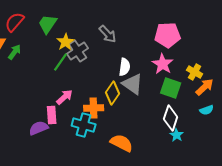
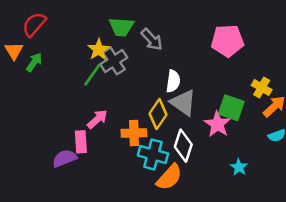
green trapezoid: (48, 24) -> (121, 27), moved, turned -120
pink star: (163, 64) -> (217, 124), moved
white diamond: (171, 118) -> (183, 146), moved
cyan cross: (84, 125) -> (153, 154), moved
orange semicircle: (122, 143) -> (169, 177), turned 105

